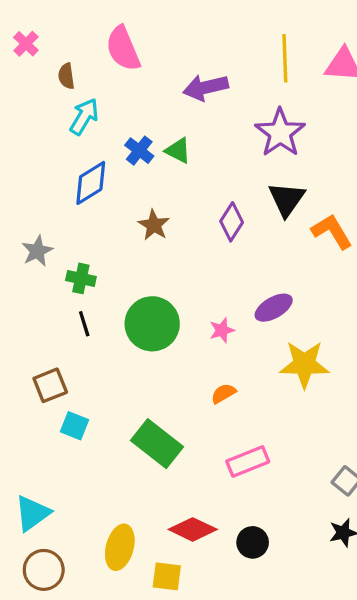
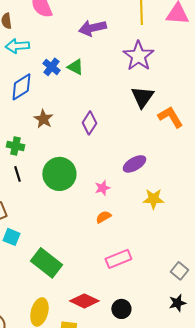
cyan arrow: (84, 117) -> (17, 46), turned -125
purple diamond: (232, 222) -> (89, 123), moved
brown star: (154, 225) -> (43, 119), moved
pink star: (222, 330) -> (102, 188), moved
yellow star: (304, 364) -> (153, 199), size x0.7
green rectangle: (157, 444) -> (46, 263), moved

